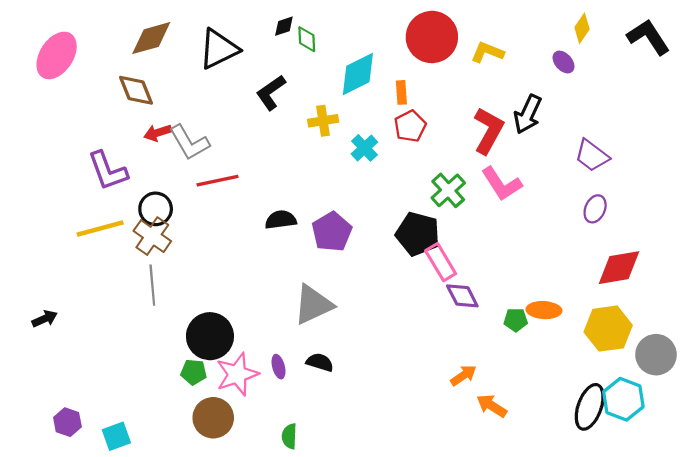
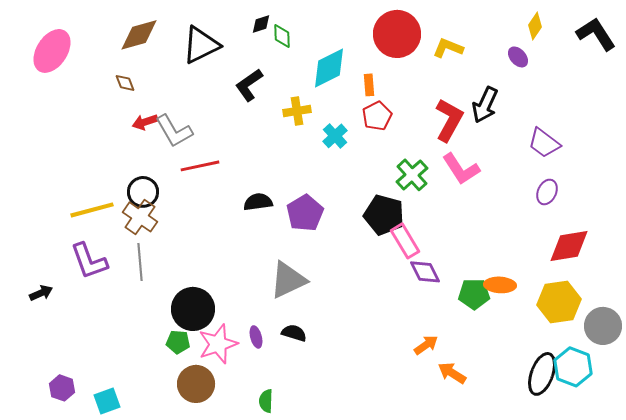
brown diamond: (136, 90) -> (125, 83), size x0.6
purple L-shape: (108, 171) -> (89, 261), moved
green pentagon: (516, 320) -> (474, 294), size x1.4

